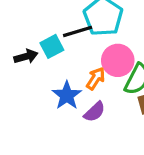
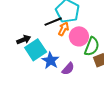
cyan square: (52, 46) -> (36, 50), moved, size x1.5
orange arrow: (96, 78) -> (63, 29), moved

